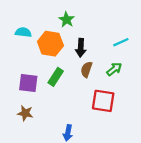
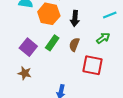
brown semicircle: (86, 69) -> (74, 45), moved
purple square: (28, 83) -> (28, 47), turned 30

